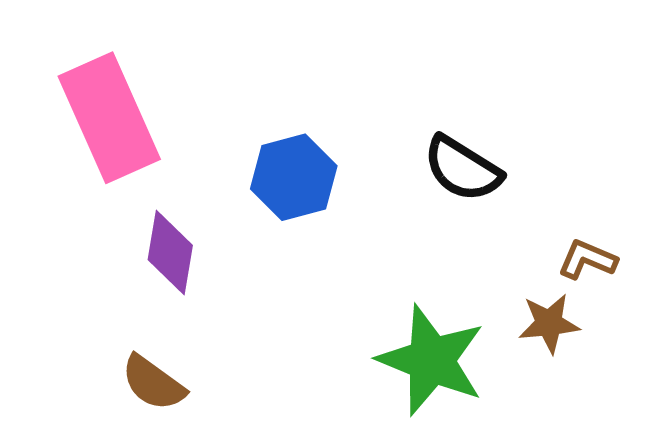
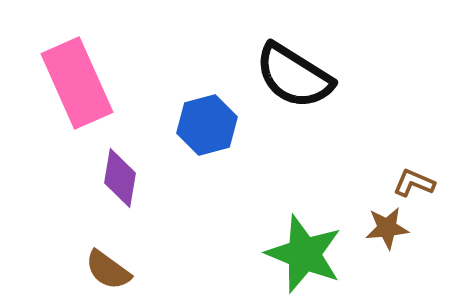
black semicircle: (462, 169) -> (294, 76), moved, size x1.4

